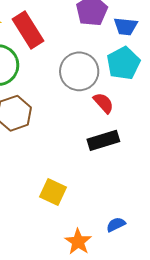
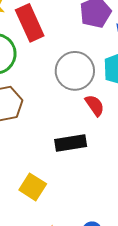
black rectangle: (103, 140) -> (71, 143), moved

